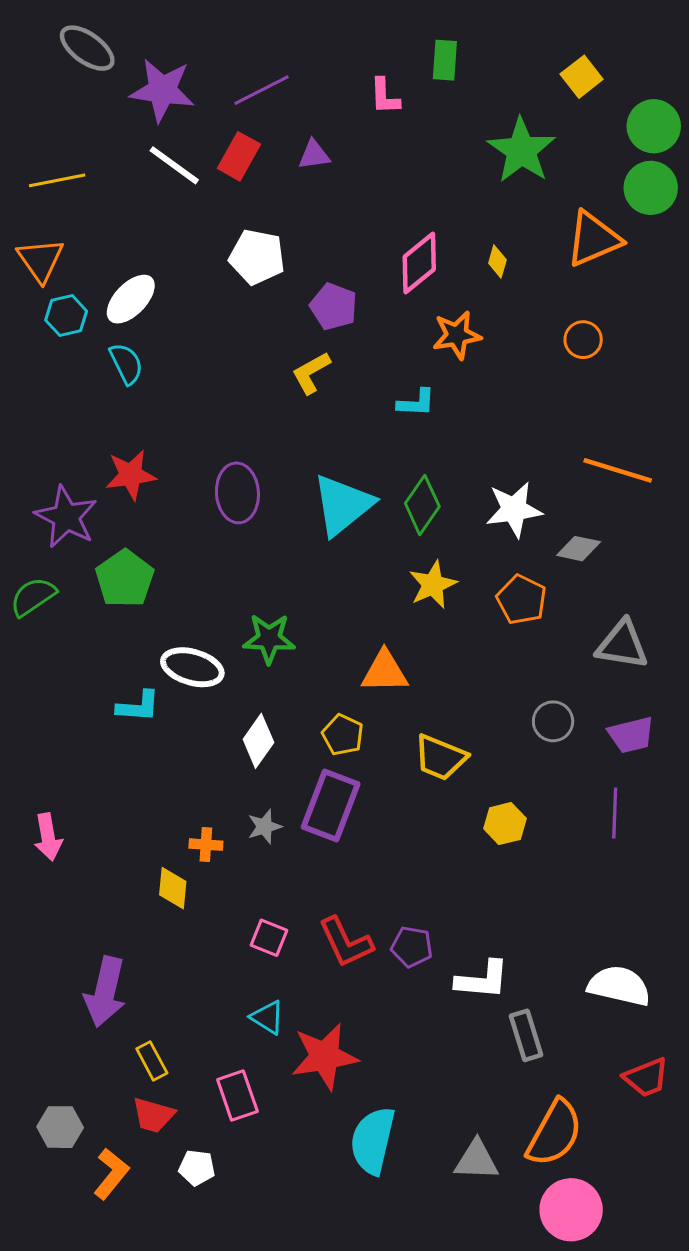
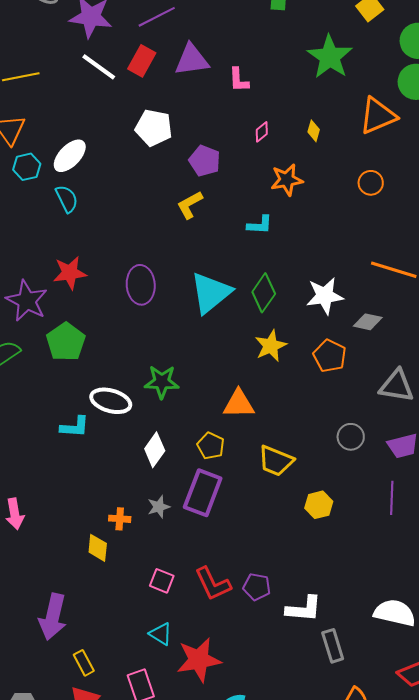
pink L-shape: (385, 96) -> (239, 80), moved
purple triangle: (314, 155) -> (192, 60), size x1.6
pink diamond: (419, 263) -> (262, 132), size x0.5

